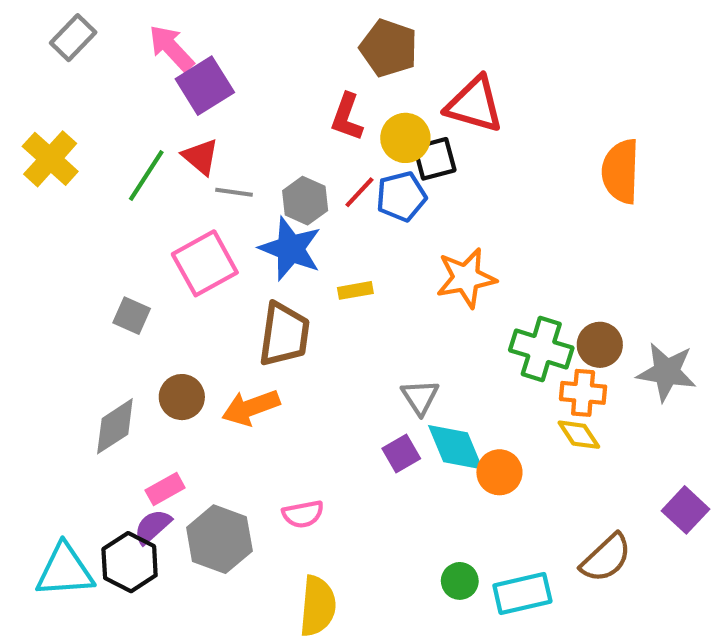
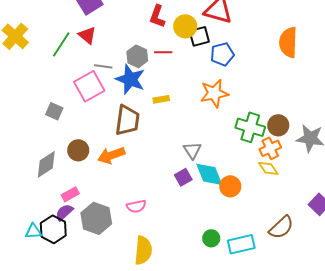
gray line: (234, 192) -> (103, 66), moved
red line: (359, 192) -> (163, 52), turned 48
blue pentagon: (401, 196) -> (222, 54), moved
orange cross: (583, 393) -> (270, 148), turned -30
cyan triangle: (65, 571) -> (33, 231), moved, size x0.6

